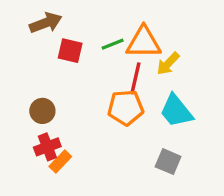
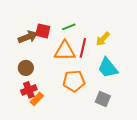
brown arrow: (46, 23) -> (28, 37), moved
orange triangle: (144, 42) -> (65, 51), moved
orange pentagon: (126, 108) -> (74, 81), moved

